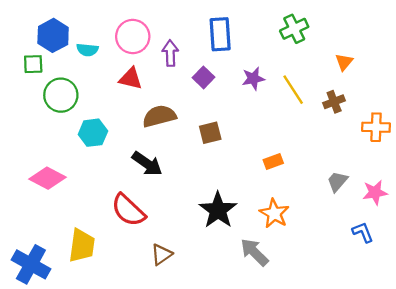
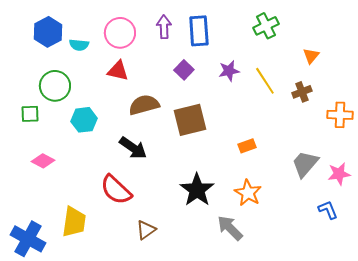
purple arrow: (170, 53) -> (164, 27), moved
green square: (33, 64) -> (30, 114), moved
brown square: (210, 133) -> (190, 120), size x1.6
pink diamond: (48, 178) -> (43, 161), size x0.7
gray trapezoid: (337, 181) -> (305, 164), size x1.4

